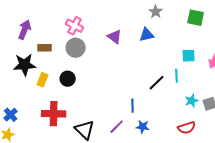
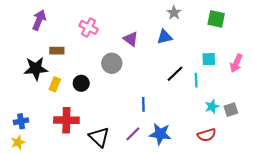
purple arrow: (25, 30) -> (39, 20), moved
gray circle: (76, 48) -> (112, 63), moved
black line: (157, 83) -> (175, 74), moved
blue line: (133, 106) -> (143, 104), moved
blue cross: (11, 115) -> (21, 121), turned 32
blue star: (143, 127) -> (160, 134), size x1.5

